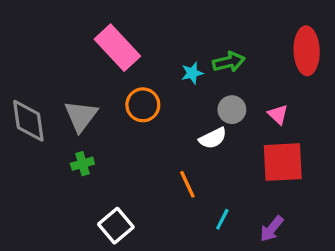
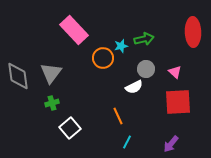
orange circle: (143, 105) -> (103, 58), moved
cyan line: (222, 219) -> (127, 142), moved
white square: (116, 226) -> (70, 128), moved

